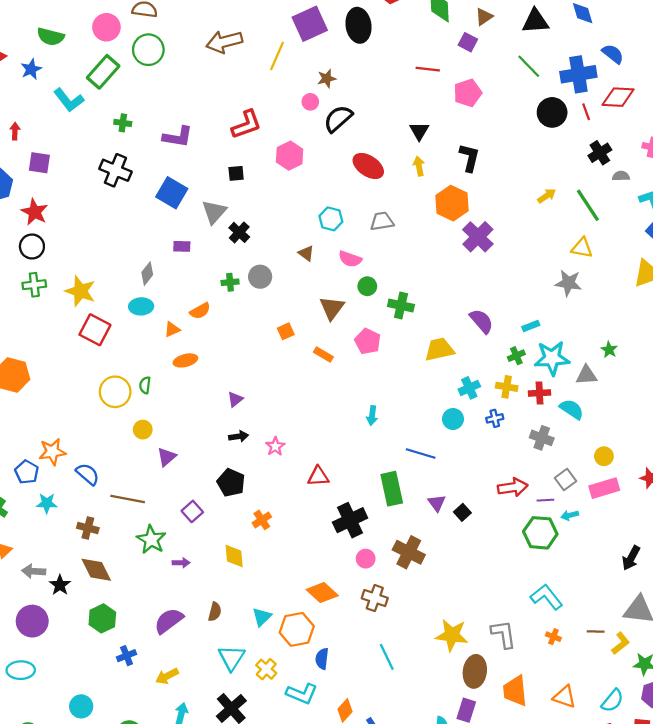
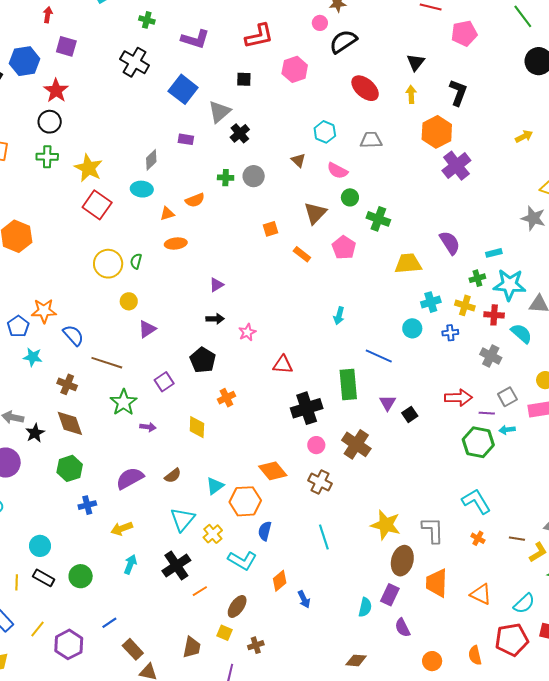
brown semicircle: (215, 612) -> (173, 476), turned 30

